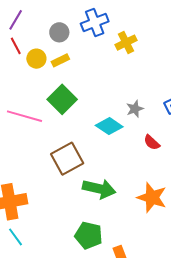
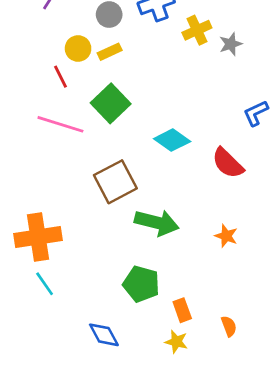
red line: (16, 46) -> (60, 77), moved
gray star: (135, 109) -> (231, 44), moved
red semicircle: (152, 142) -> (228, 163), size x1.5
orange star: (152, 197) -> (226, 236), size x0.6

